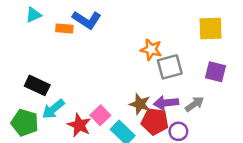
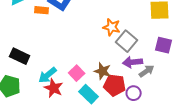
gray square: (170, 67) -> (127, 41), turned -35
purple arrow: (166, 103) -> (133, 62), moved
cyan arrow: (53, 109) -> (48, 75), moved
pink square: (100, 115) -> (77, 73), moved

